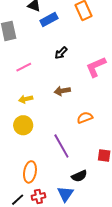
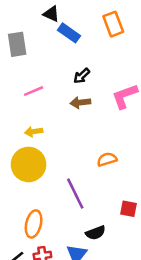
blue rectangle: (49, 20) -> (69, 33), turned 60
brown arrow: (62, 91) -> (80, 102), moved
yellow circle: (23, 125) -> (29, 164), size x1.4

